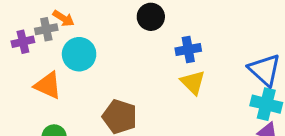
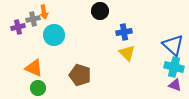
orange arrow: (63, 18) -> (44, 12), turned 48
orange triangle: (48, 85) -> (34, 68), moved

